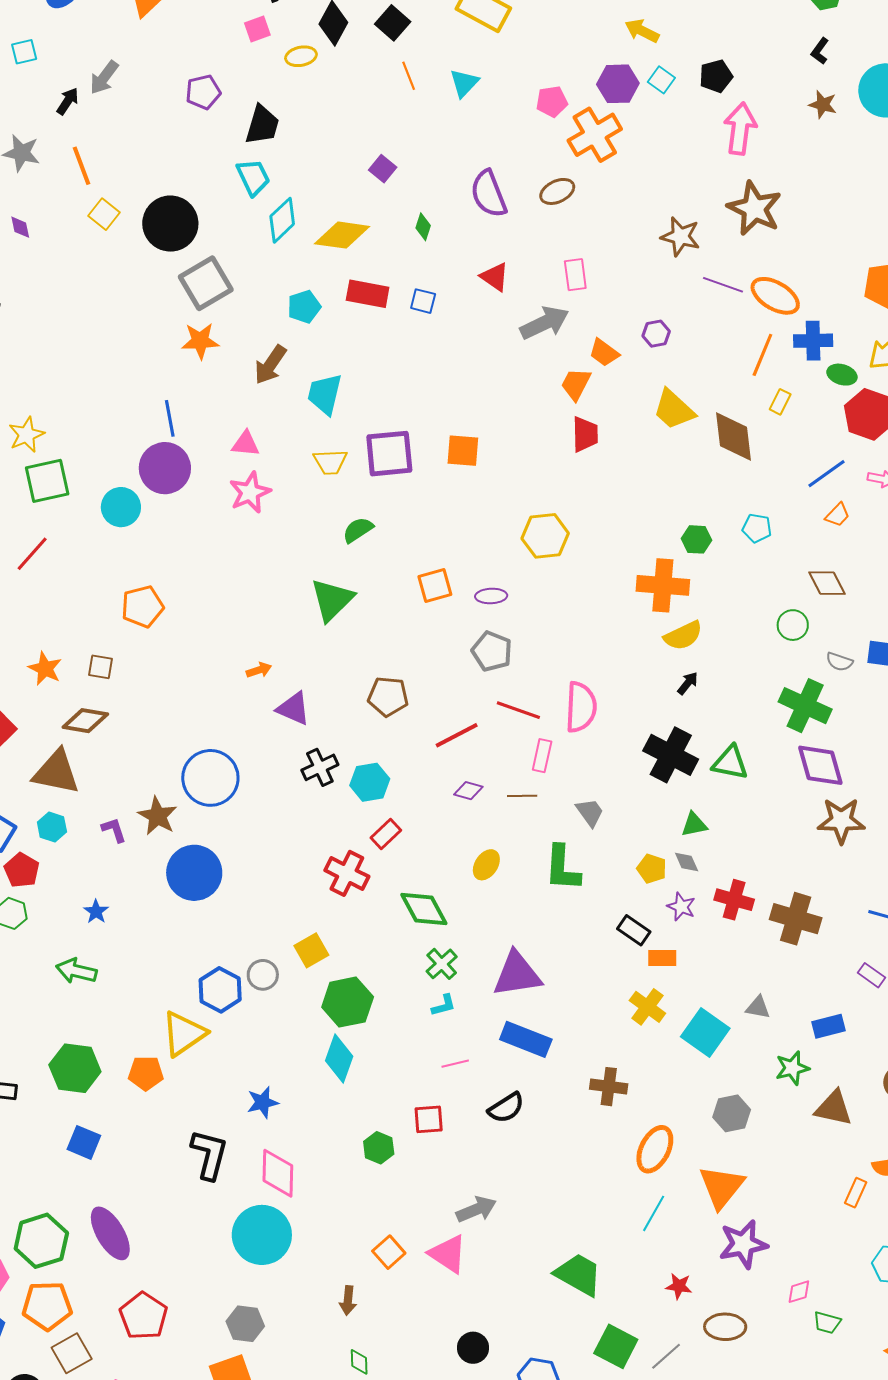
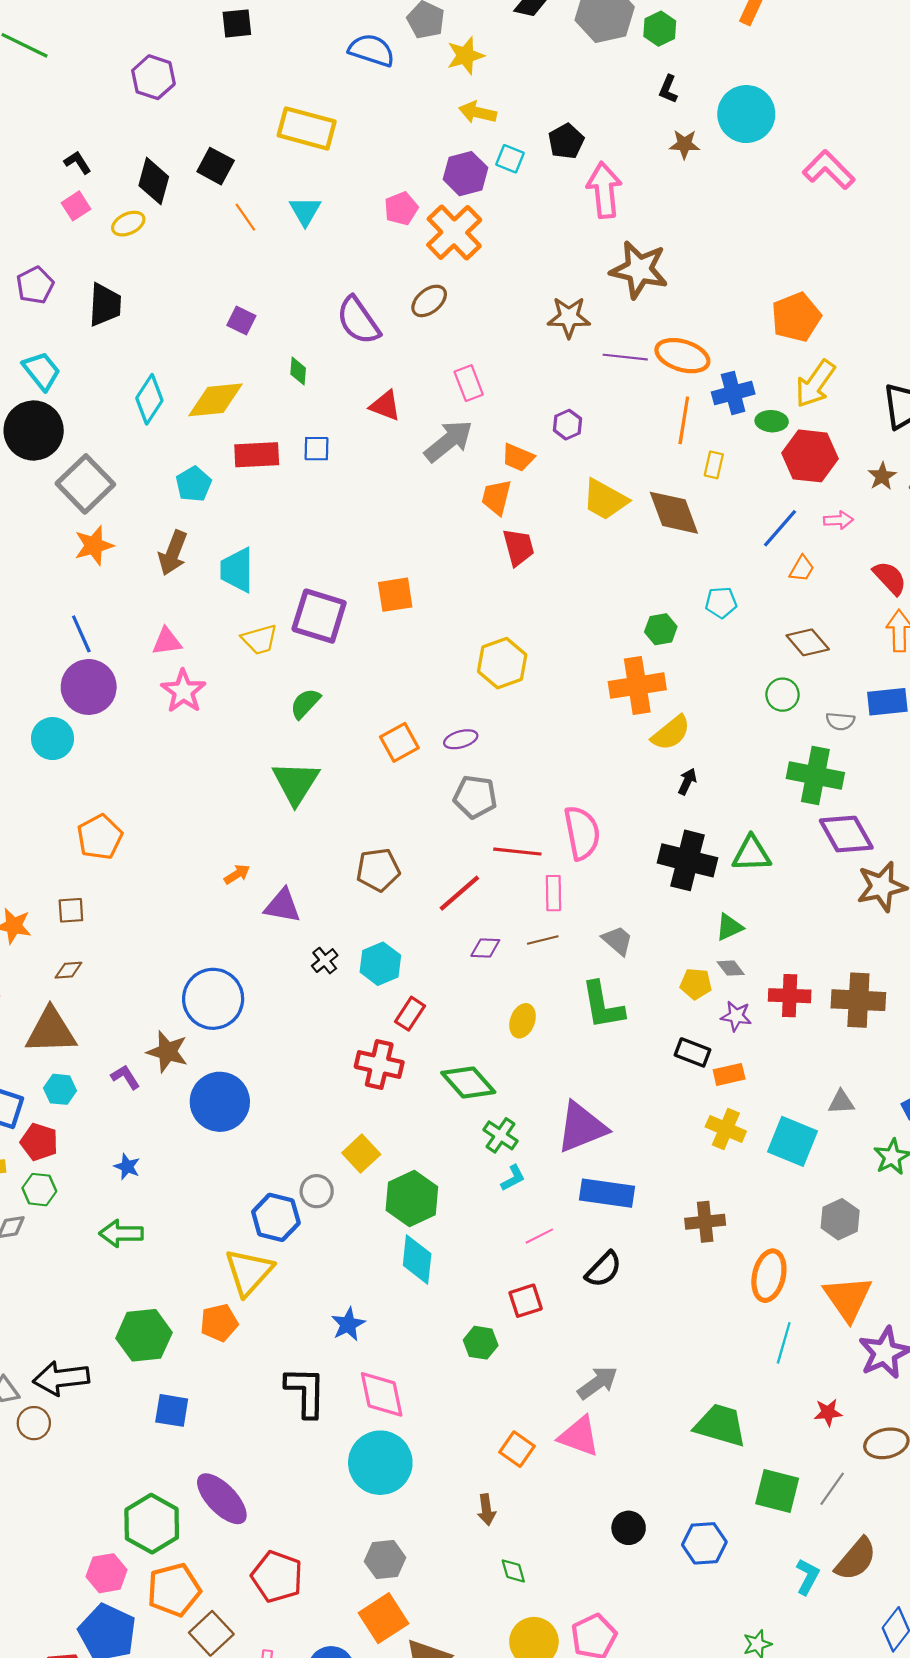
cyan trapezoid: (253, 177) -> (42, 371), moved
purple square: (389, 454) -> (319, 616), turned 36
brown diamond: (85, 721) -> (68, 970), size x0.6
black cross: (320, 767) -> (325, 961), size x0.7

